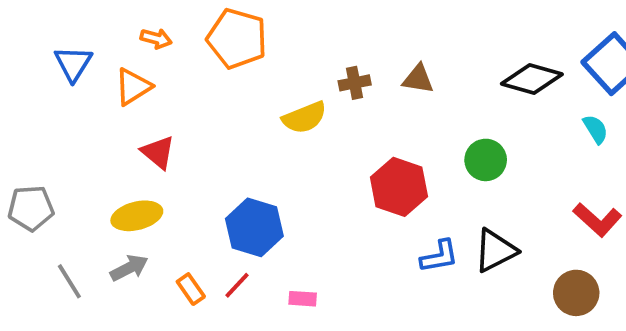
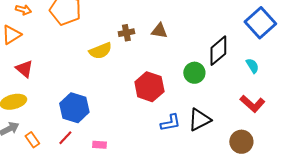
black diamond: (532, 79) -> (218, 51), moved, turned -56
cyan semicircle: (595, 129) -> (252, 66), moved
orange rectangle: (191, 289) -> (32, 140), moved

